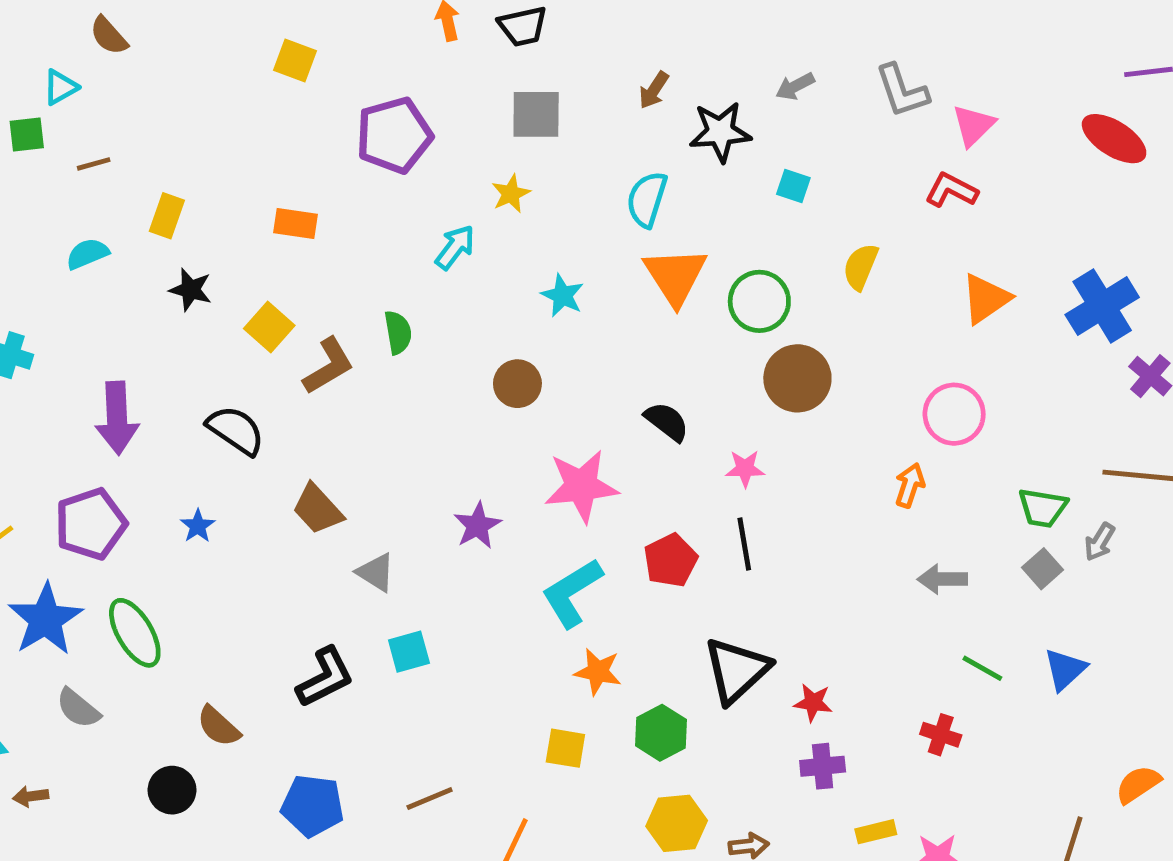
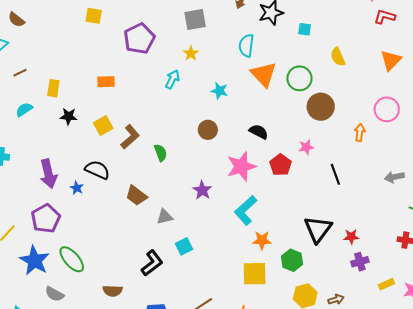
red L-shape: (951, 190) -> (385, 17), moved
yellow semicircle: (861, 267) -> (338, 57), turned -36
yellow square: (269, 327) -> (103, 126), turned 30
green semicircle: (398, 332) -> (161, 153), moved
black semicircle: (667, 422) -> (259, 132), moved
orange arrow: (910, 485) -> (360, 132), moved
blue star: (198, 526) -> (77, 188), moved
black line: (744, 544) -> (335, 174), moved
red pentagon: (671, 560) -> (280, 165), moved
gray triangle: (376, 572) -> (165, 217), turned -36
brown semicircle: (218, 726) -> (113, 291), turned -30
yellow square: (565, 748) -> (255, 274), size x1.5

